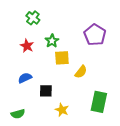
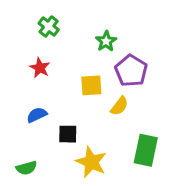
purple pentagon: (95, 35) -> (131, 71), moved
green star: (52, 41) -> (106, 41), moved
yellow star: (62, 110) -> (91, 162), size x1.5

